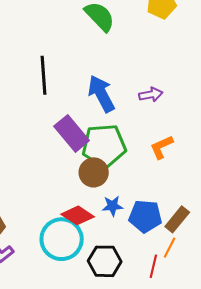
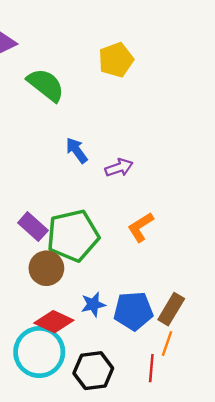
blue arrow: (101, 94) -> (77, 150), moved, size x0.6
purple rectangle: (72, 133) -> (33, 227), size x0.7
brown circle: (94, 172) -> (46, 268), moved

